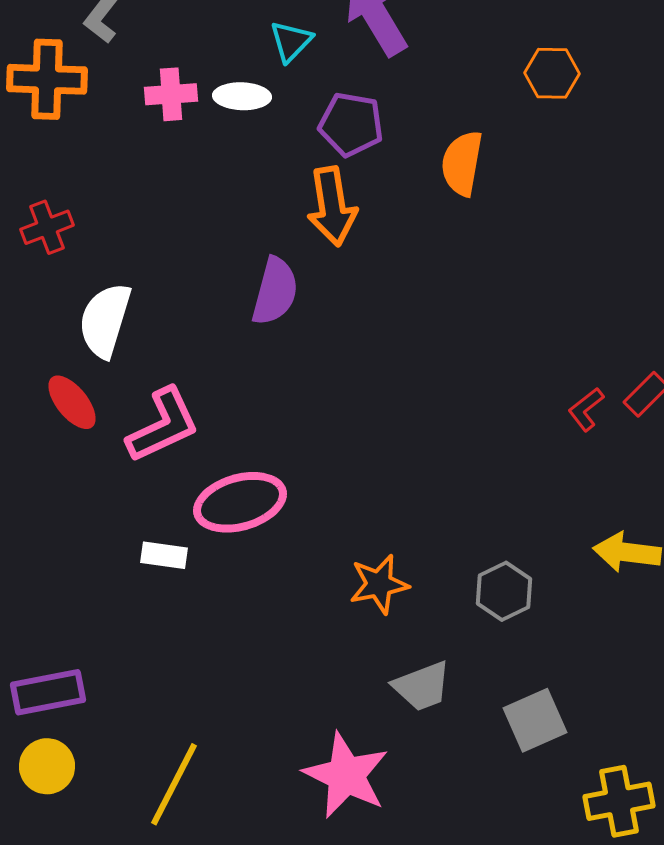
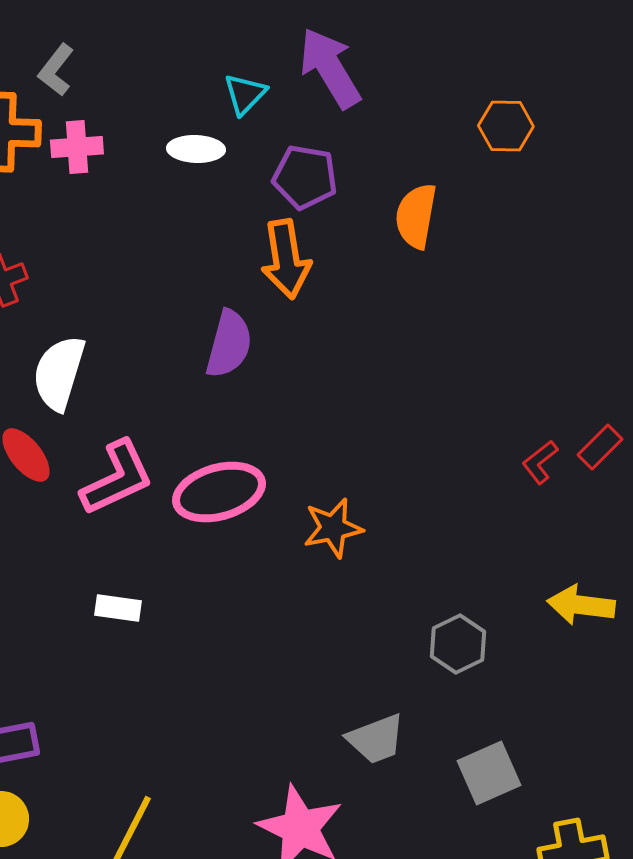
pink cross: (171, 94) -> (77, 147), moved
pink ellipse: (240, 502) -> (219, 492), moved
orange star: (379, 584) -> (333, 528), moved

